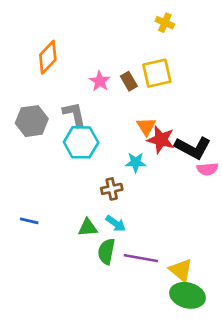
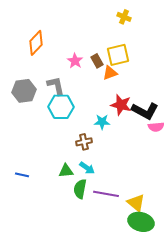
orange triangle: (146, 126) -> (110, 73), moved, turned 42
blue line: (29, 221) -> (22, 175), moved

